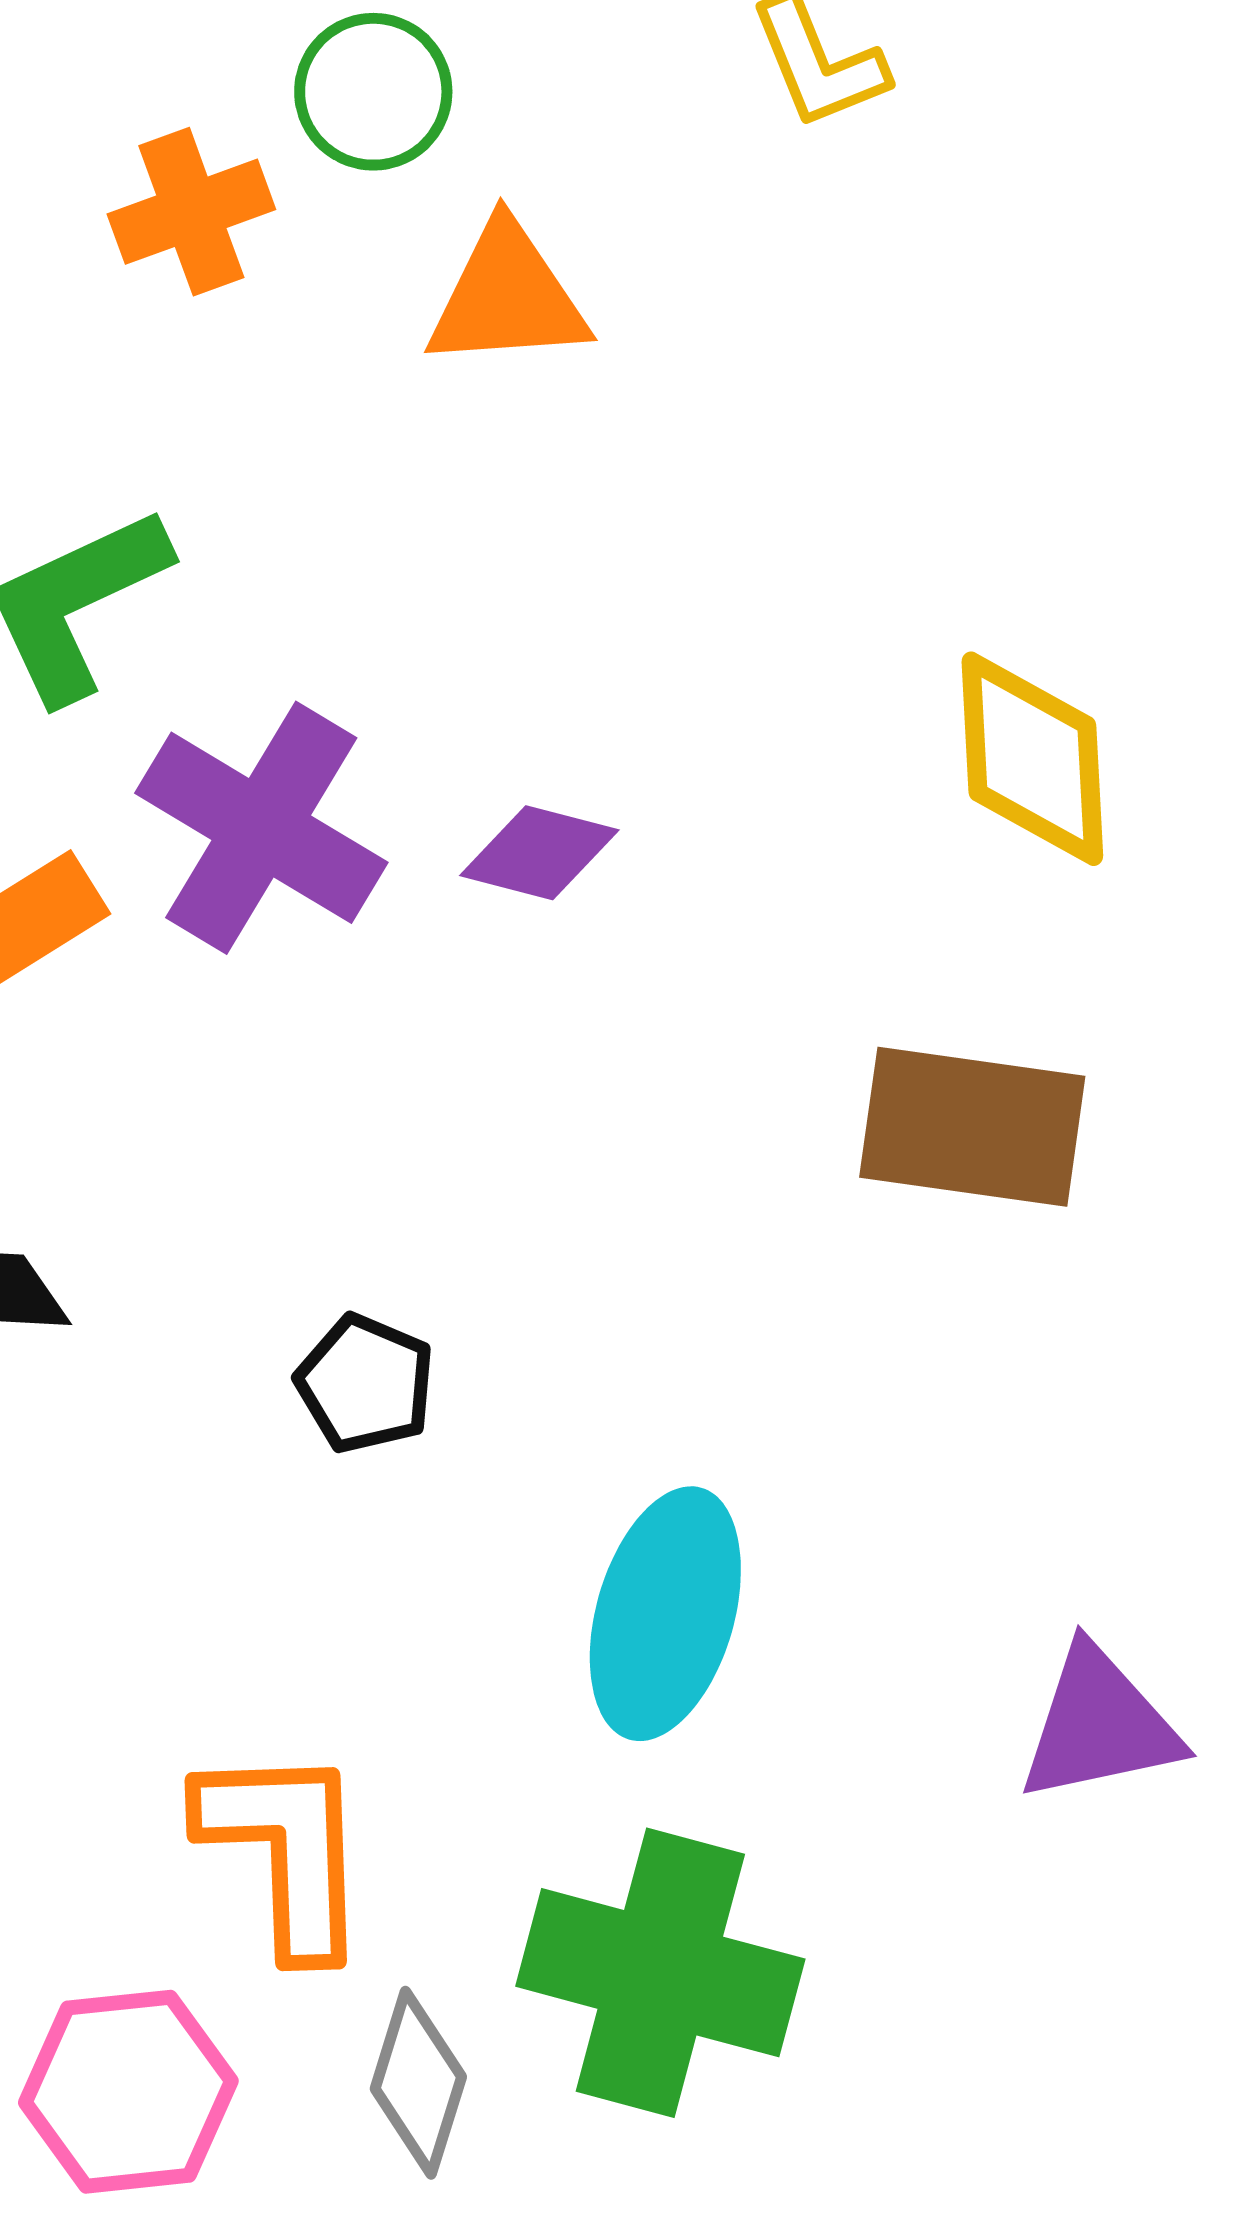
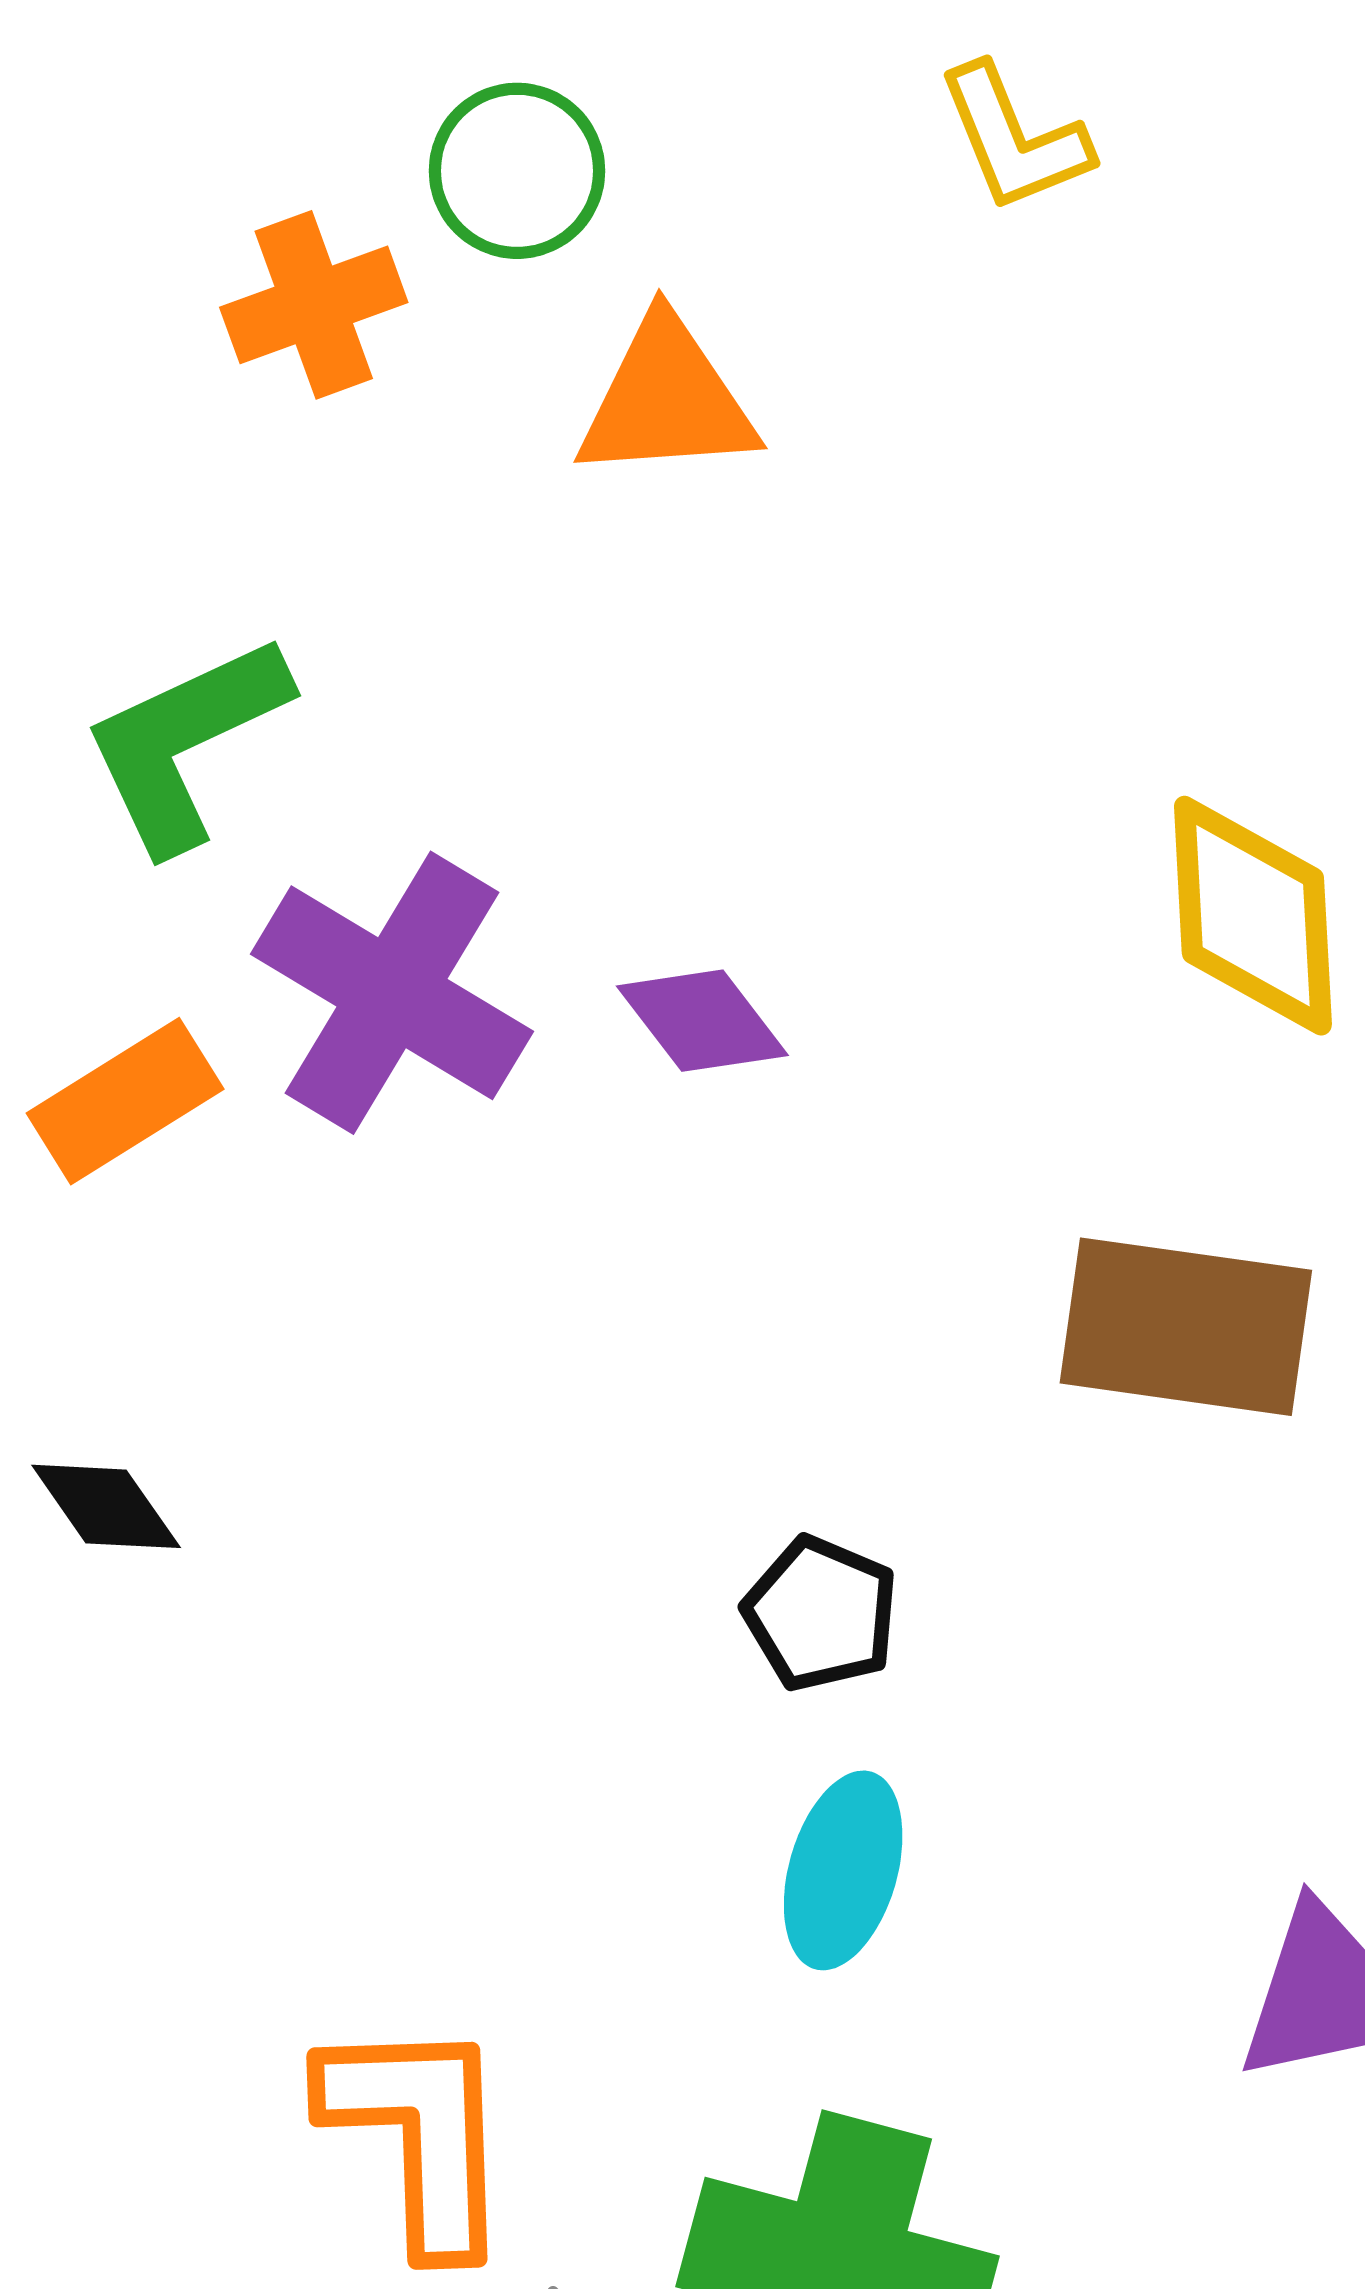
purple diamond: (539, 853) -> (702, 1021), turned 38
black pentagon: (365, 1384) -> (821, 1614), moved
cyan ellipse: (665, 1614) -> (843, 1870), size x0.7

